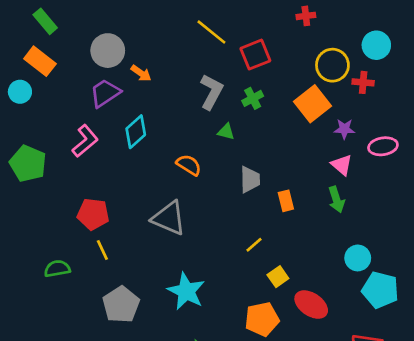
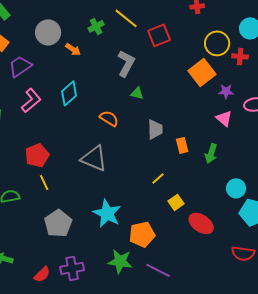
purple trapezoid: (105, 93) -> (20, 66), moved
green cross: (253, 98) -> (96, 26), moved
green arrow: (336, 199) -> (211, 153), moved, turned 36
red pentagon: (93, 214) -> (37, 155), turned -30
orange pentagon: (262, 319) -> (142, 234), moved

